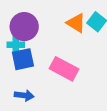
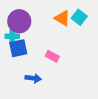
pink rectangle: (64, 69) -> (52, 56), size x0.6
blue arrow: (24, 95) -> (33, 78), moved

